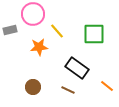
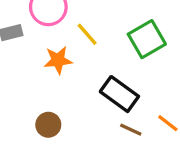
green square: (94, 34) -> (147, 39), turned -30
brown line: (68, 90) -> (131, 130), moved

